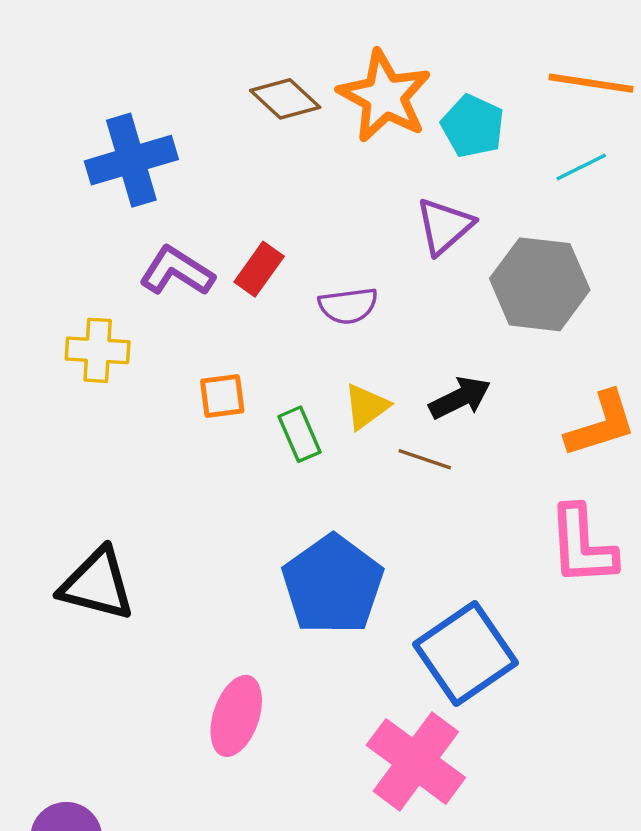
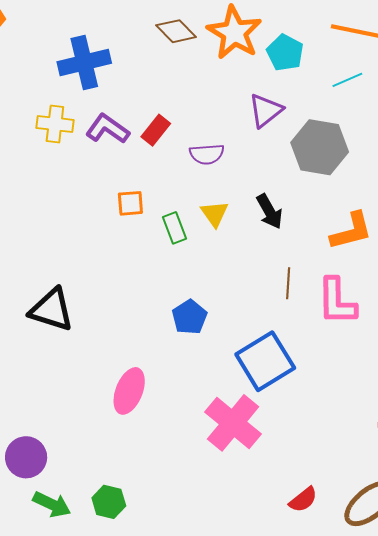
yellow cross: (98, 350) -> (55, 124), moved
black arrow: (460, 398) -> (269, 211), turned 84
yellow triangle: (366, 407) -> (215, 214), turned -32
brown line: (425, 459) -> (288, 283), moved, turned 72
blue pentagon: (333, 585) -> (190, 317), size x0.6

